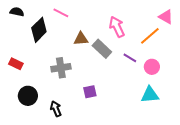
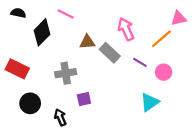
pink triangle: (166, 17) -> (179, 18), turned -42
red rectangle: (16, 64) -> (17, 69), size x1.5
purple square: (90, 92) -> (84, 99), moved
cyan triangle: (150, 95) -> (150, 102), moved, turned -30

